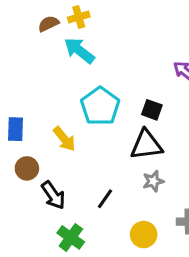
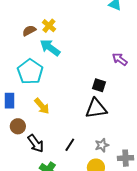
yellow cross: (79, 17) -> (49, 26), turned -32
cyan pentagon: (100, 106) -> (30, 72), moved
gray star: (153, 181) -> (102, 145), moved

